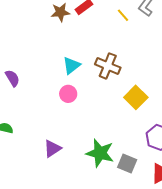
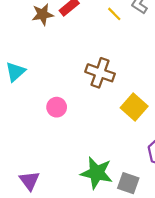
cyan triangle: (71, 65) -> (15, 72), moved
purple triangle: (52, 149) -> (30, 181), moved, turned -30

